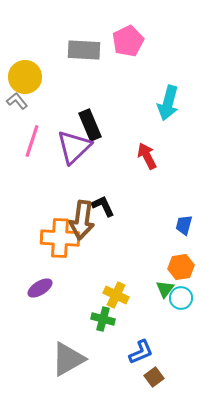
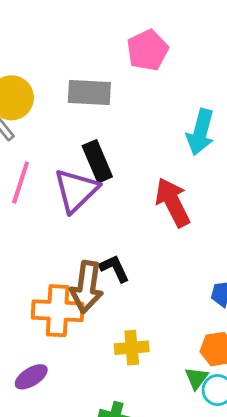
gray rectangle: (84, 50) -> (89, 93), moved
red arrow: (147, 156) -> (173, 202), size x1.4
yellow cross: (116, 295) -> (132, 348), moved, turned -30

